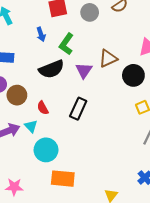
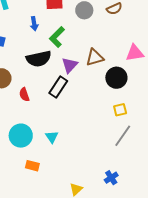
black rectangle: (78, 109) -> (58, 87), moved
cyan triangle: (31, 126) -> (52, 137), moved
orange rectangle: (63, 179) -> (32, 166), size x0.6

